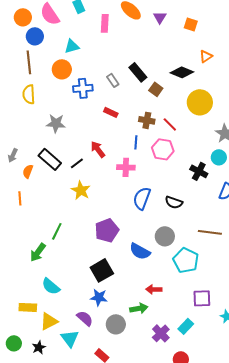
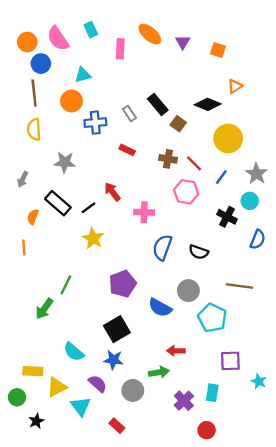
blue line: (136, 142) -> (221, 177), moved, turned 32
gray arrow: (13, 155) -> (23, 179), moved
cyan semicircle: (51, 286) -> (74, 352), moved
cyan rectangle: (186, 326) -> (212, 393), turned -35
green circle: (14, 343) -> (17, 397), moved
black star: (39, 347) -> (36, 421), moved

